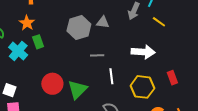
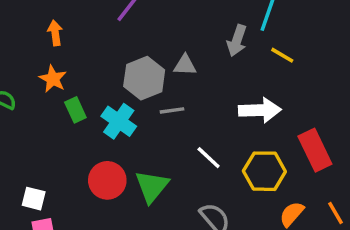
cyan cross: (18, 51) -> (119, 121), moved
gray line: (97, 55) -> (172, 110), moved
white line: (111, 76) -> (209, 158), turned -35
red rectangle: (172, 78) -> (315, 150), size x1.6

